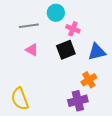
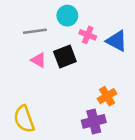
black square: (66, 50) -> (65, 56), moved
blue triangle: (97, 52) -> (117, 41), moved, turned 42

